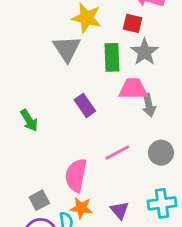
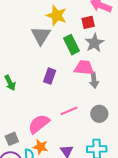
red square: (133, 23) -> (88, 22), turned -32
green rectangle: (112, 57) -> (72, 45), turned -30
purple rectangle: (85, 105) -> (50, 76), turned 49
pink semicircle: (76, 175) -> (39, 124), turned 35

